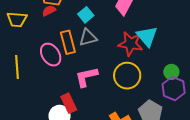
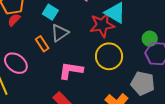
orange rectangle: (68, 42) -> (42, 44), size x0.7
pink ellipse: (51, 55) -> (16, 63), moved
pink L-shape: (86, 77) -> (71, 71), turned 40

